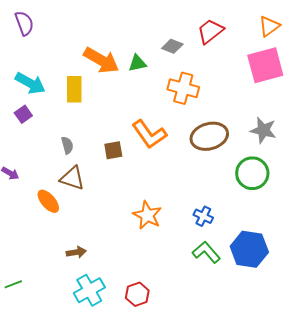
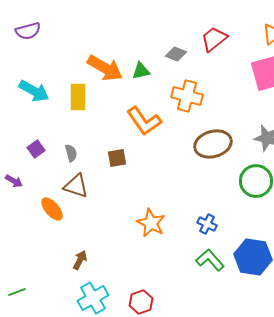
purple semicircle: (24, 23) -> (28, 31), turned 95
purple square: (23, 114) -> (36, 149), moved
orange L-shape: (149, 134) -> (144, 121), moved
brown arrow: (76, 252) -> (80, 260), turned -54

